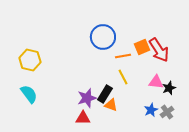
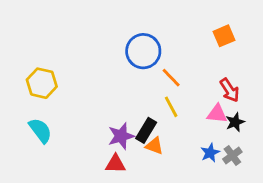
orange square: (142, 47) -> (224, 36), moved
red arrow: (159, 50) -> (230, 90), moved, size x0.7
orange line: (123, 56) -> (171, 78), turned 56

